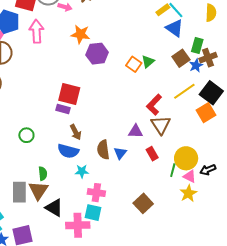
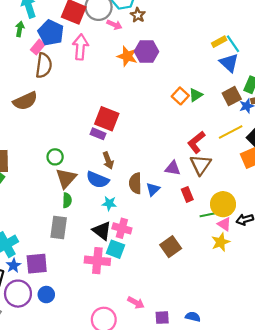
purple hexagon: (97, 54) -> (147, 51), moved
green line: (173, 170) -> (207, 215), turned 56
brown triangle: (38, 190) -> (66, 178), moved
gray rectangle: (19, 192) -> (59, 227), moved
black triangle: (54, 208) -> (102, 231), moved

